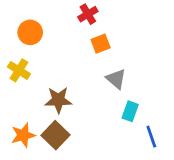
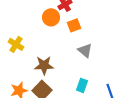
orange circle: (30, 32) -> (51, 17), moved
cyan rectangle: (130, 111) -> (82, 85), moved

